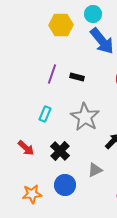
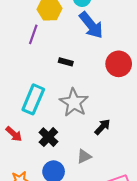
purple line: (52, 74) -> (33, 34), moved
cyan rectangle: (45, 114) -> (33, 99), size x1.8

